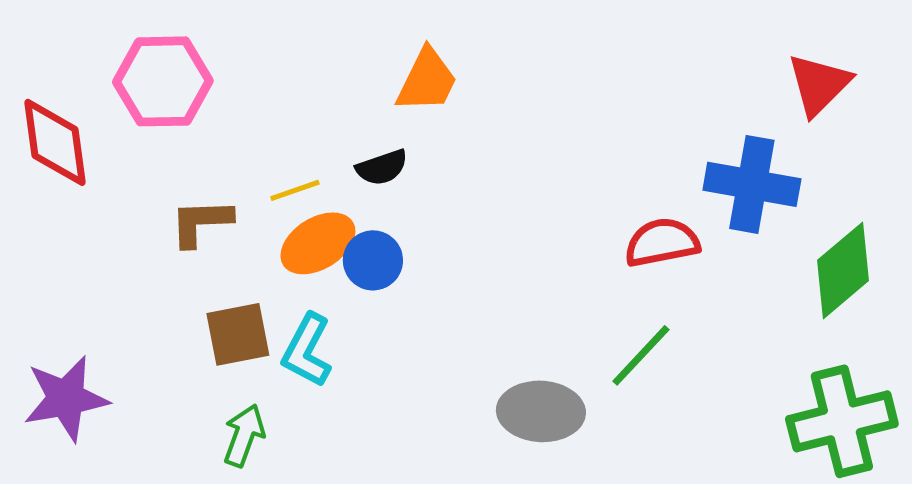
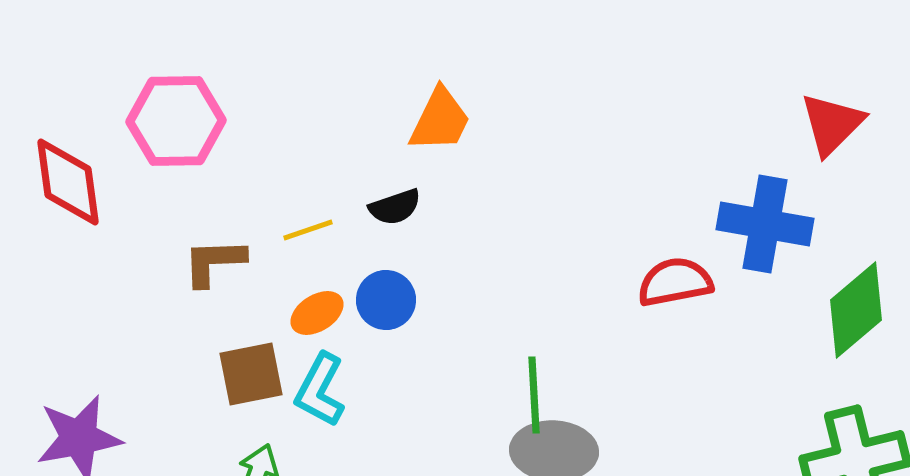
orange ellipse: (318, 243) -> (317, 313), moved, size x0.7
green line: (641, 355) -> (534, 395), moved, turned -46

